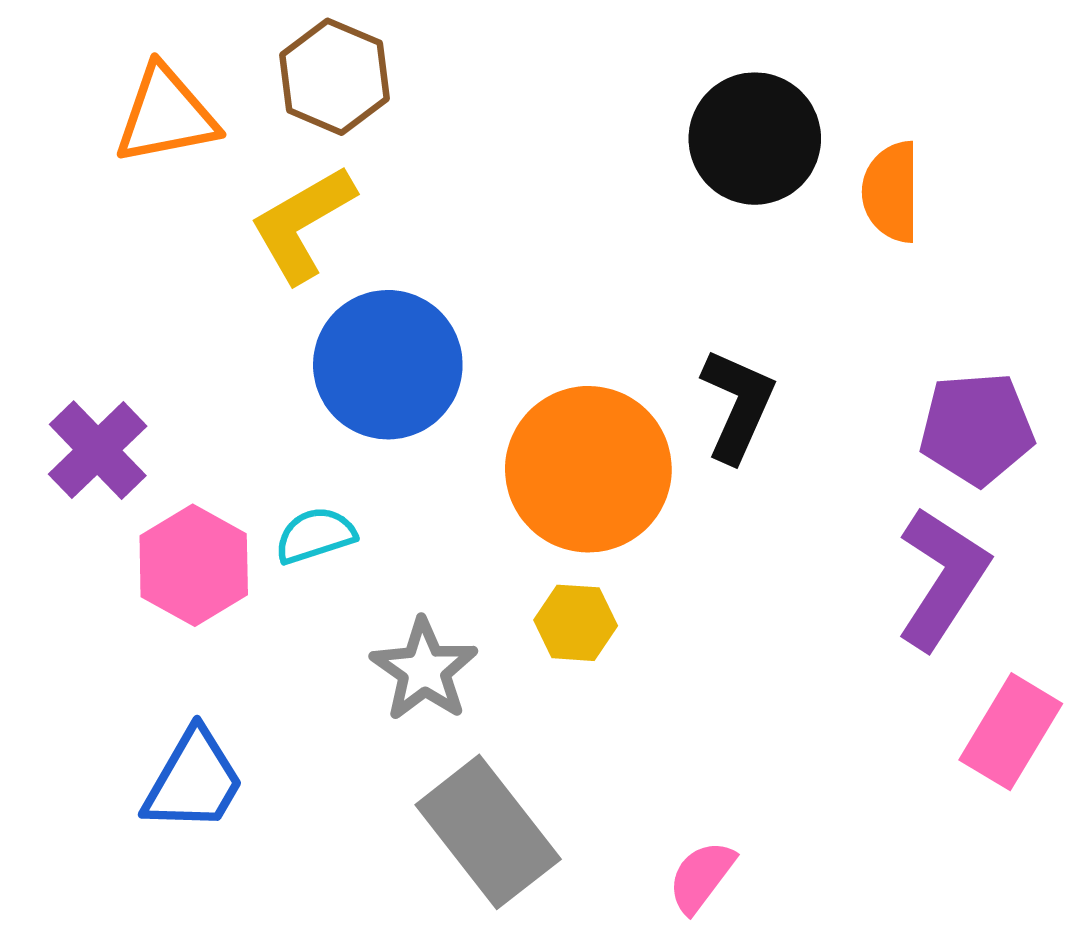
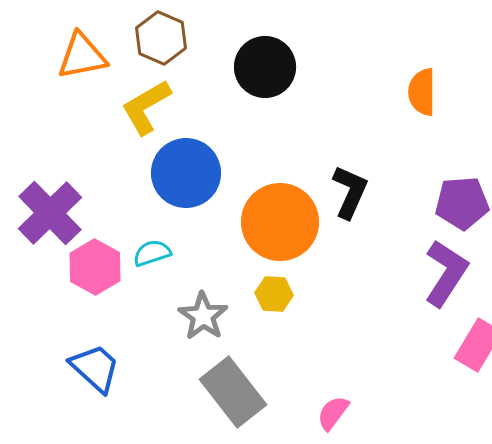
black circle: (755, 139) -> (265, 67), moved
purple cross: (98, 450) -> (50, 213), size x1.4
blue trapezoid: (194, 781) -> (95, 368), turned -78

